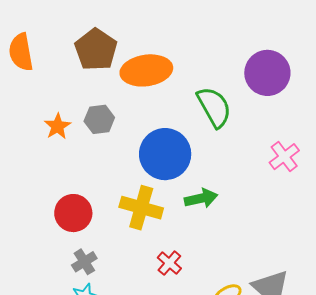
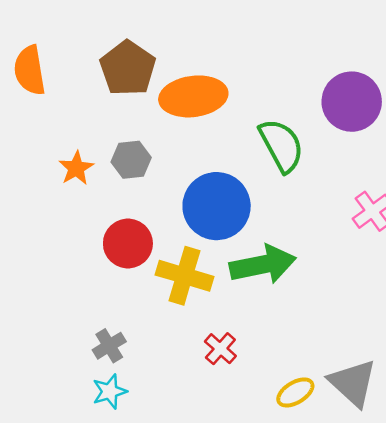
green arrow: (201, 198) -> (263, 265), size x1.5
red circle: (73, 213) -> (128, 244), moved

